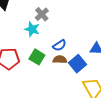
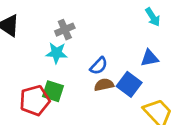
gray cross: (42, 14) -> (65, 30), turned 32
green square: (37, 57) -> (53, 91), moved

